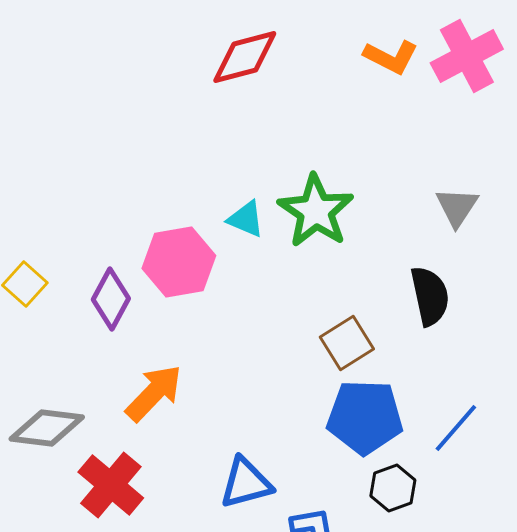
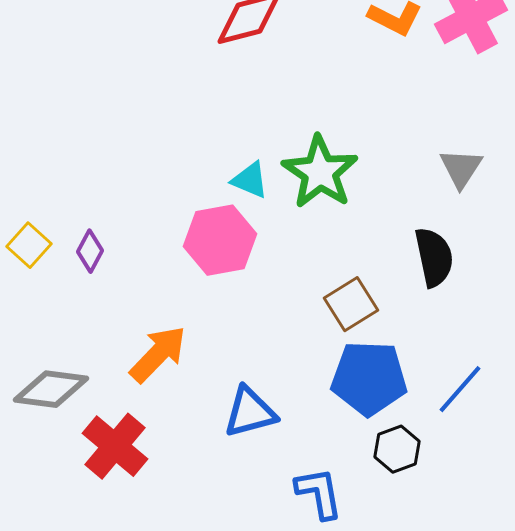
pink hexagon: (179, 262) -> (220, 240), moved
purple diamond: (111, 299) -> (90, 251), moved, size x0.7
blue triangle: (246, 483) -> (250, 412), moved

